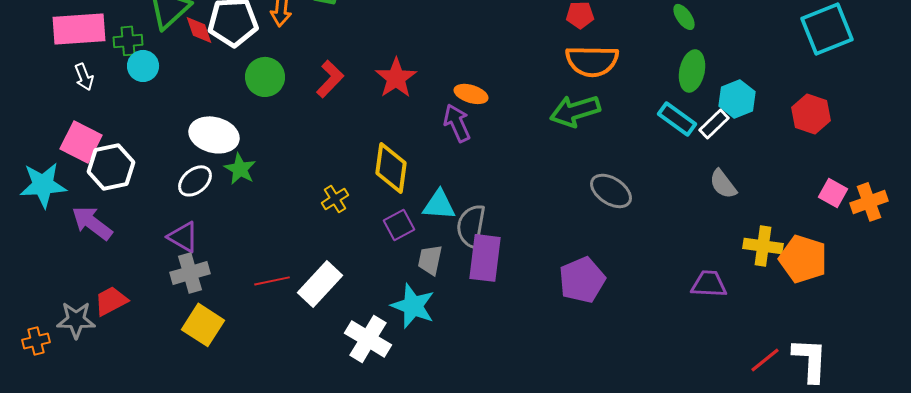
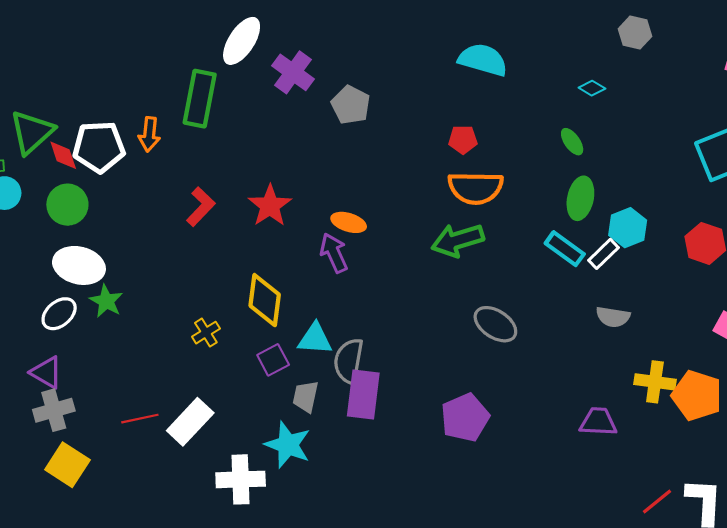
green circle: (265, 77) -> (67, 205), moved
gray semicircle: (723, 184) -> (613, 317), turned -44
white cross: (368, 339) -> (241, 479), turned -33

